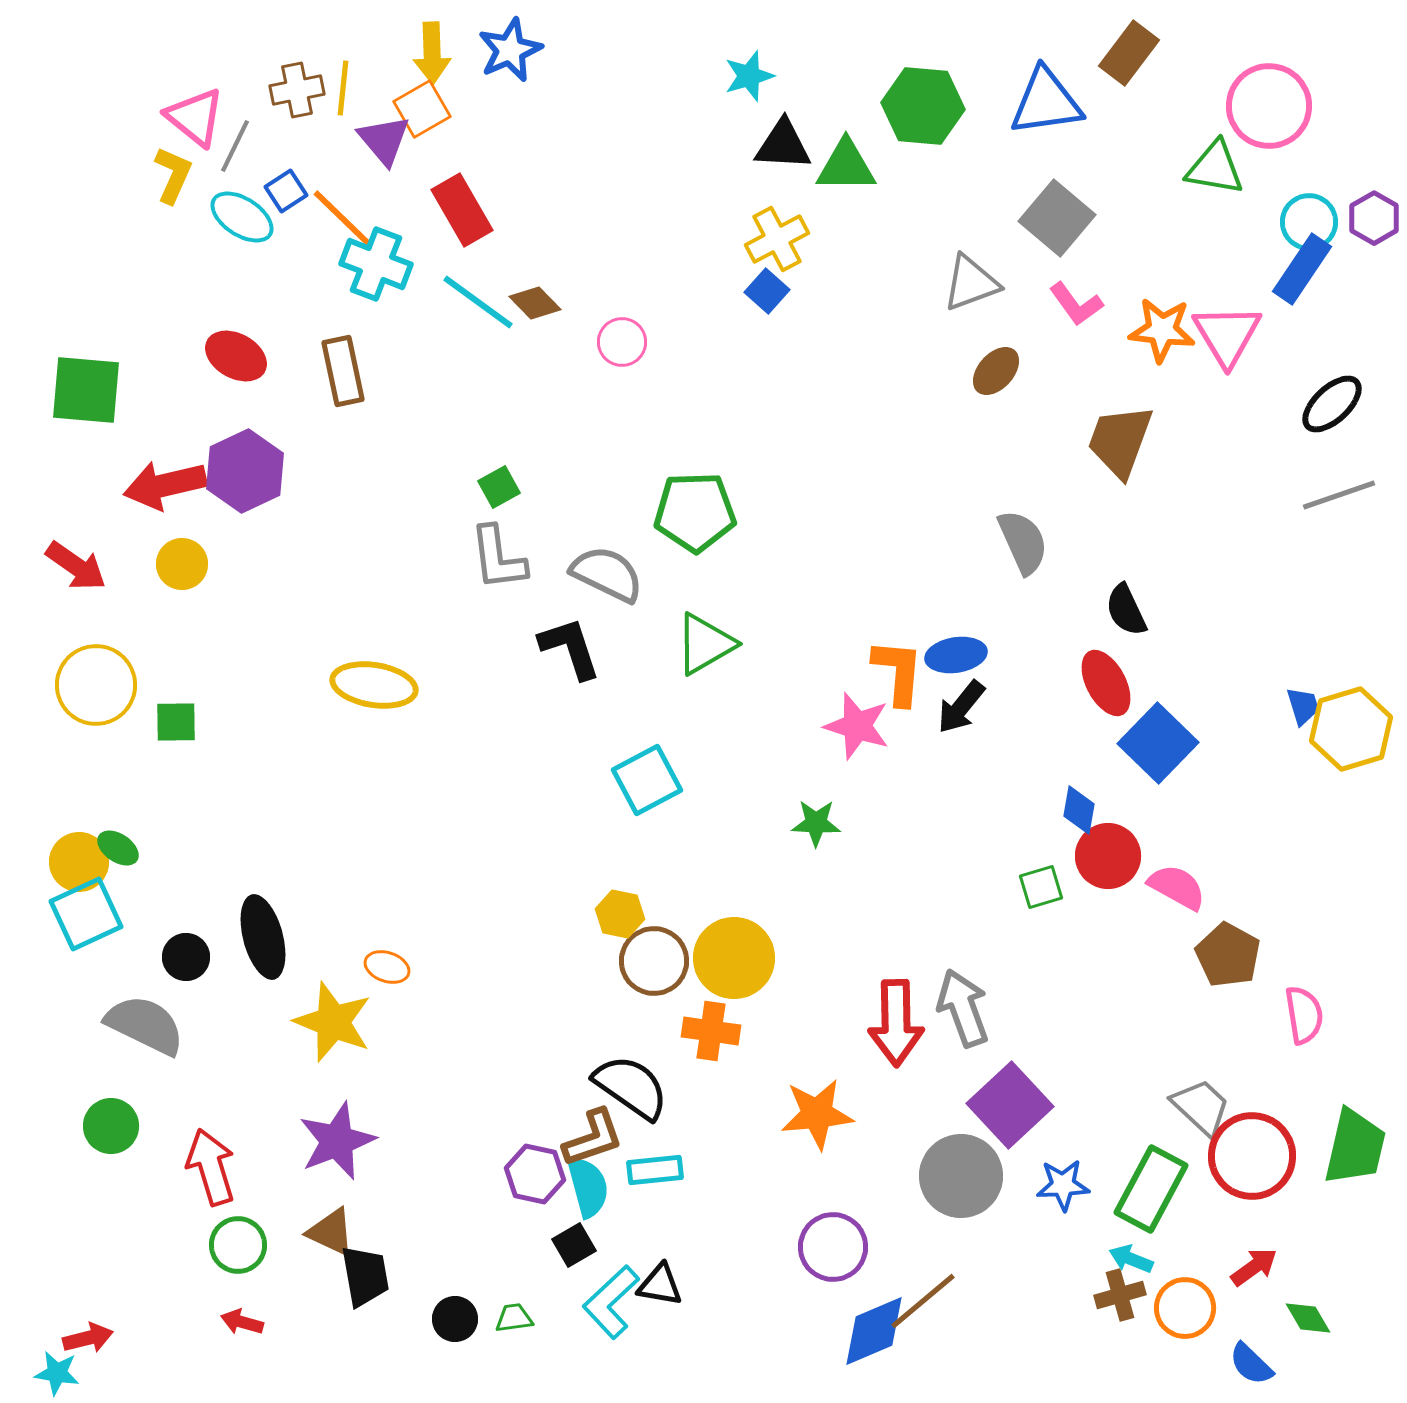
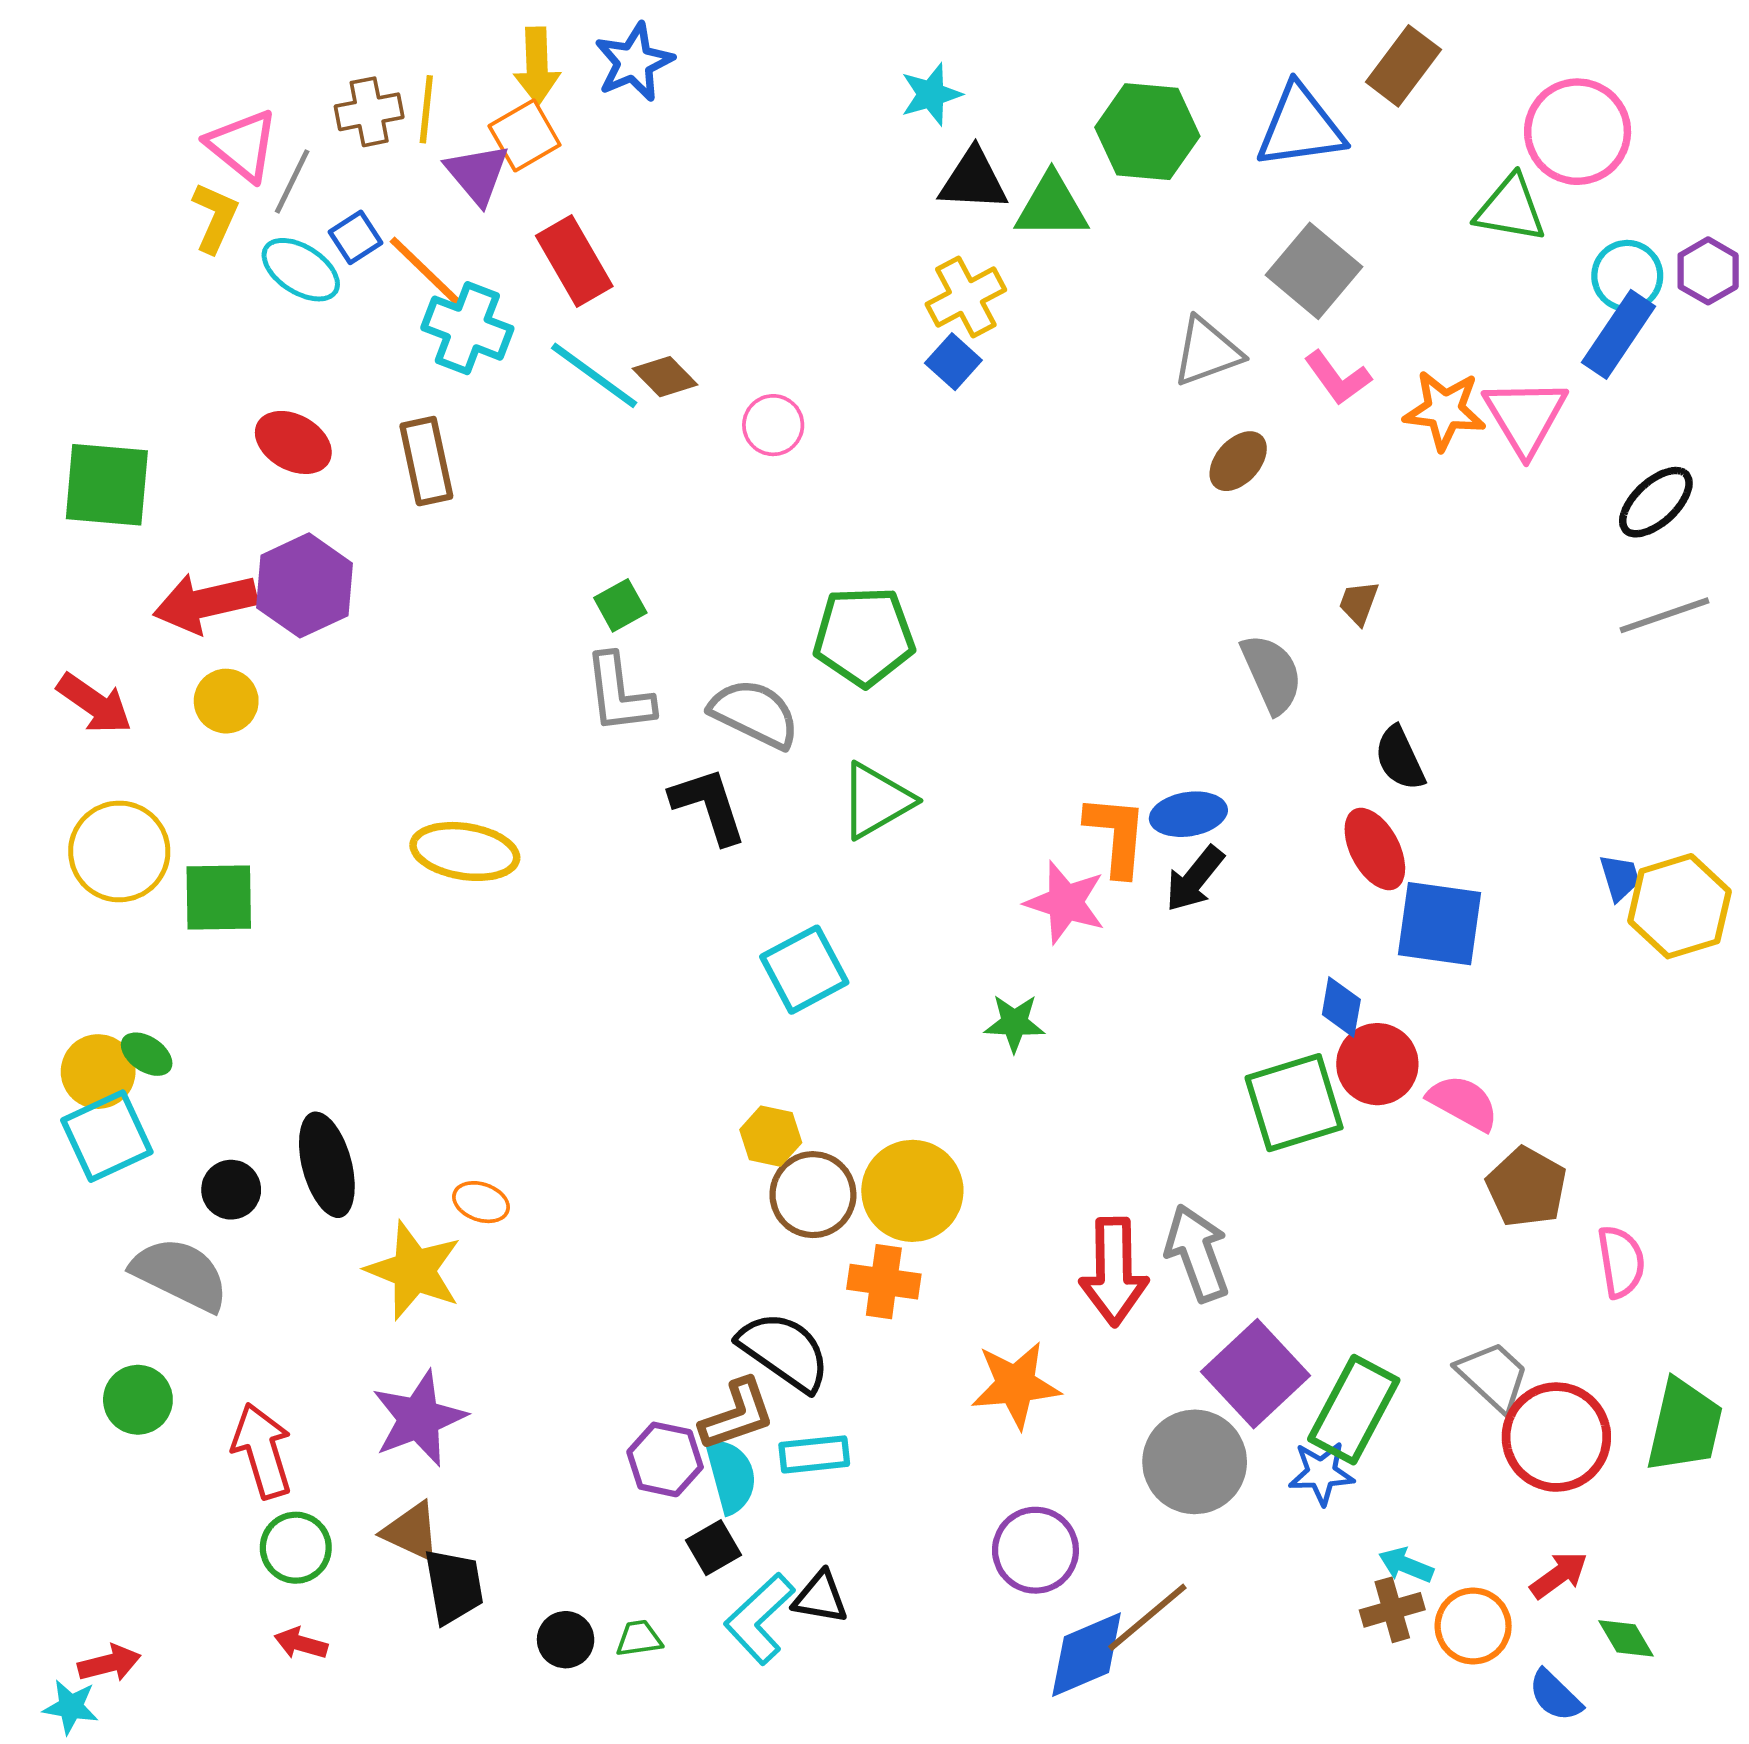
brown trapezoid: (1120, 441) -> (1359, 603), moved, size x0.5
green square: (176, 722) -> (219, 897), size x1.4
blue square: (1158, 743) -> (1440, 924), turned -36
green square: (1041, 887) -> (1294, 1103), size x1.8
green rectangle: (1151, 1189) -> (1354, 1410), moved

